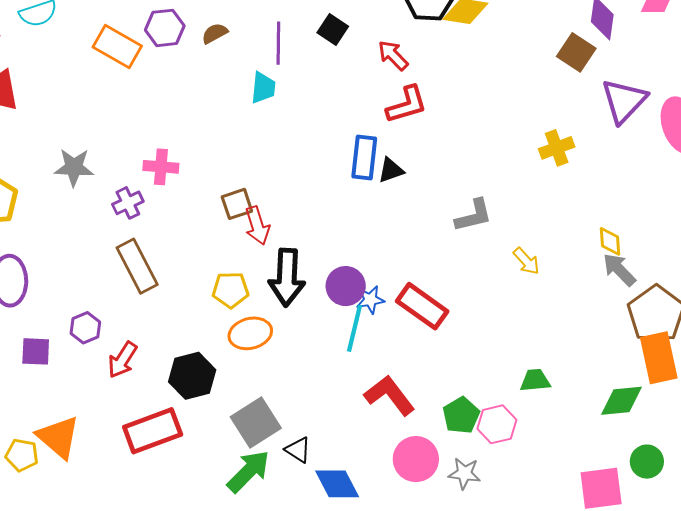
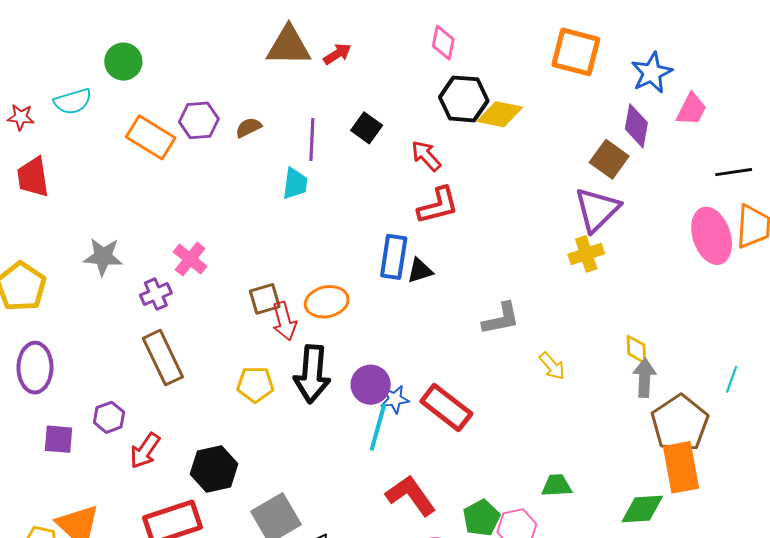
purple triangle: (624, 101) -> (597, 210), moved
pink cross: (161, 167) -> (190, 259), turned 32
gray arrow: (619, 270) -> (645, 378), turned 45
orange ellipse: (250, 333) -> (327, 302), moved

